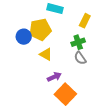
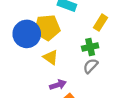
blue circle: (24, 37) -> (27, 34), size x1.5
gray semicircle: (80, 58) -> (91, 66), turned 72

